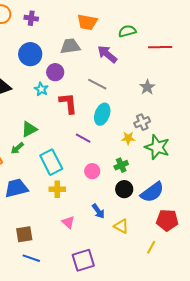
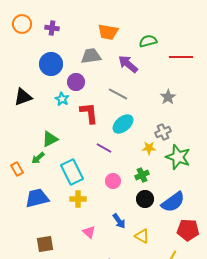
cyan ellipse: (102, 114) -> (123, 124), turned 30

